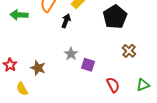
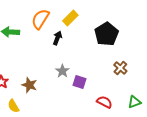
red semicircle: (113, 85) -> (104, 102), turned -35

